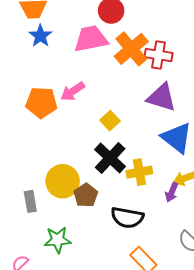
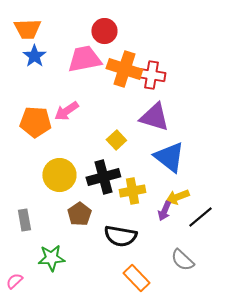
orange cross: (131, 49) -> (124, 69), turned -32
yellow square: (110, 121) -> (116, 140), moved
black cross: (110, 158) -> (103, 177), turned 32
yellow circle: (63, 181) -> (59, 175), moved

